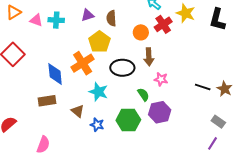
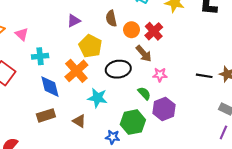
brown semicircle: (111, 18) -> (111, 18), moved
pink triangle: (36, 20) -> (22, 34), turned 32
cyan cross: (56, 20) -> (40, 56), moved
red cross: (163, 24) -> (154, 31), moved
brown arrow: (149, 57) -> (144, 54), turned -30
blue star: (97, 125) -> (113, 137), moved

